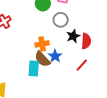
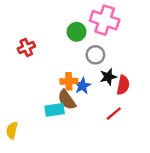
blue star: (55, 56) -> (82, 86), moved
cyan rectangle: (34, 68) -> (55, 110), turned 70

